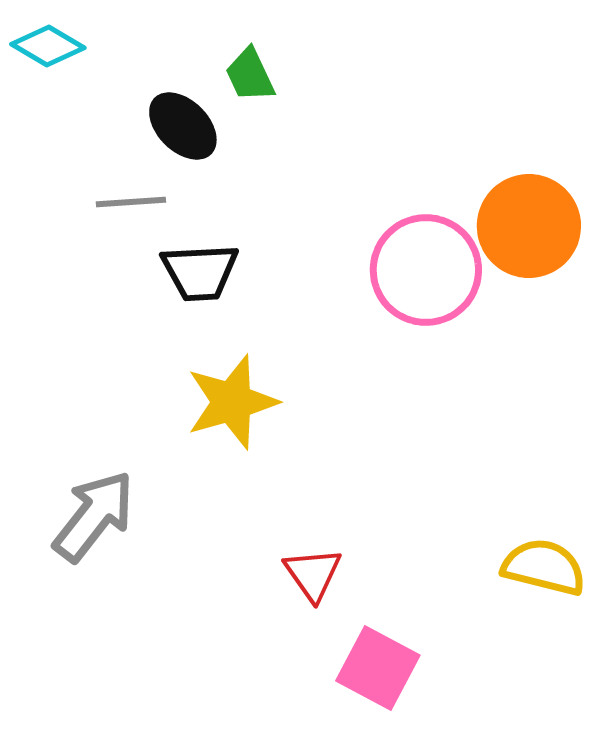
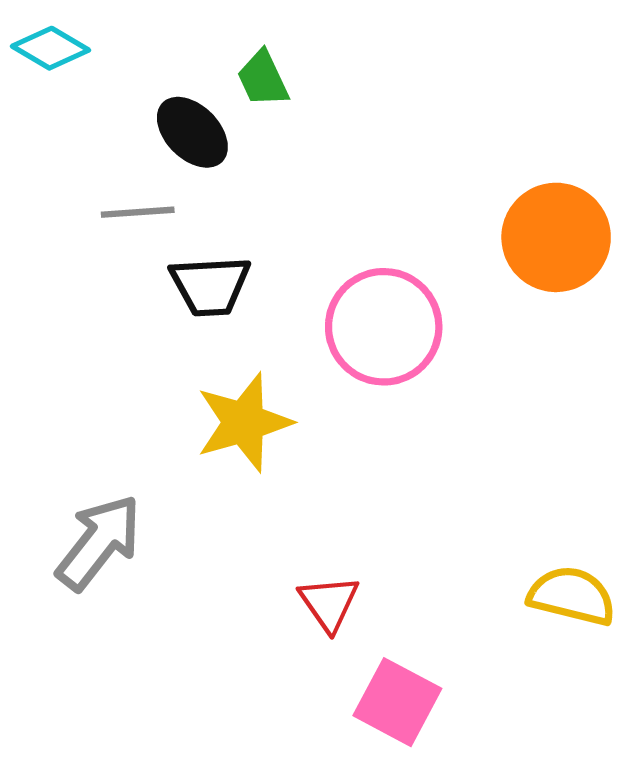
pink circle: (426, 270) -> (384, 327), moved

